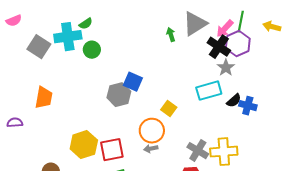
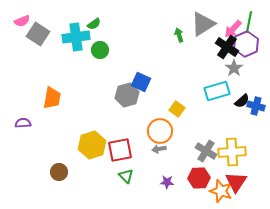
gray square: (39, 47) -> (38, 34), moved

